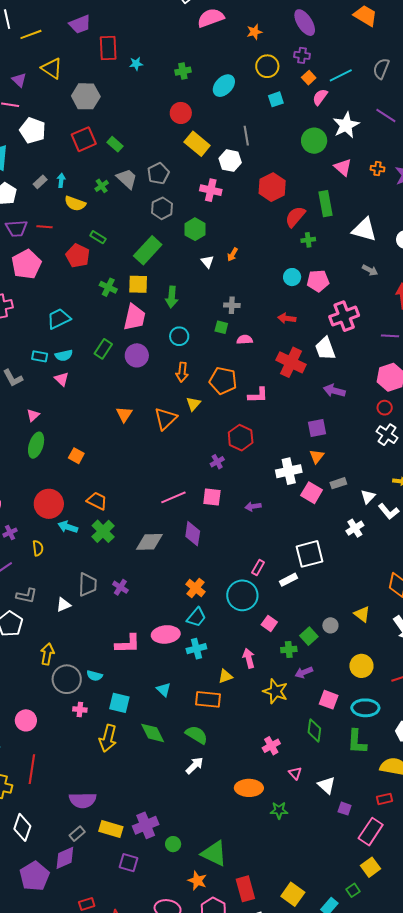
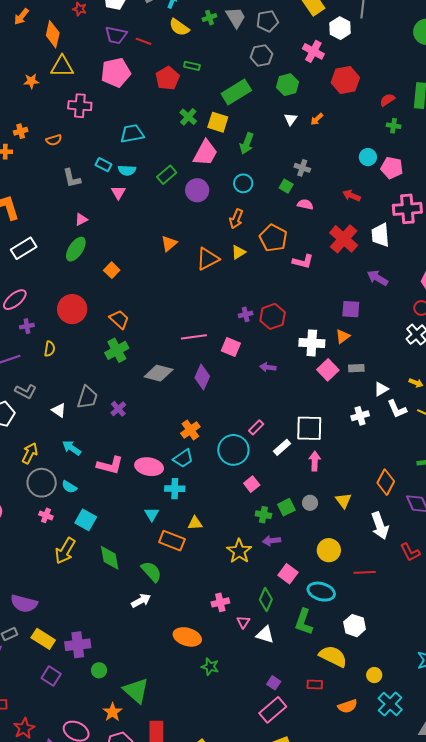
red hexagon: (272, 187) -> (345, 80), moved
red semicircle: (295, 217) -> (387, 100), size x0.7
green rectangle: (98, 237) -> (192, 66), turned -35
red hexagon: (241, 438) -> (273, 316), moved
cyan arrow: (68, 527) -> (72, 448), moved
white rectangle: (288, 580) -> (282, 447), turned -30
white triangle: (64, 605) -> (59, 410), turned 42
pink arrow: (249, 658) -> (315, 461), moved
cyan triangle: (164, 690) -> (152, 514), moved
pink triangle: (295, 773) -> (243, 622), moved
white triangle: (327, 785) -> (265, 635), moved, turned -42
pink rectangle: (371, 832) -> (273, 710), moved

